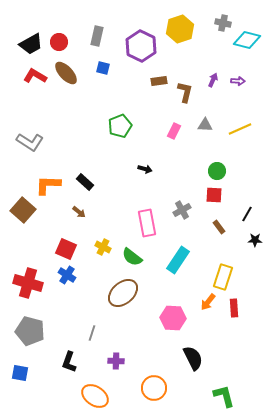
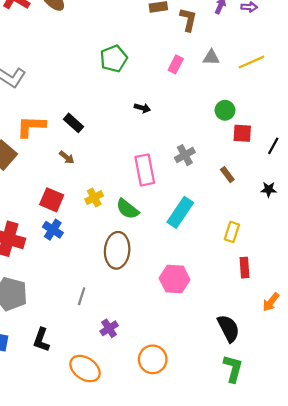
red square: (214, 195) -> (242, 133), moved
black line: (247, 214) -> (273, 146), moved
yellow cross: (103, 247) -> (94, 198), turned 35
yellow rectangle: (223, 277) -> (232, 232), size x0.7
brown ellipse: (123, 293) -> (117, 250), turned -44
orange arrow: (208, 302) -> (271, 302), moved
black semicircle: (193, 358) -> (228, 328), moved
purple cross: (116, 361) -> (109, 328), turned -35
black L-shape: (69, 362) -> (41, 340), moved
green L-shape: (224, 396) -> (233, 369), turned 30

